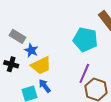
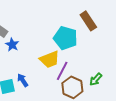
yellow trapezoid: (41, 65) -> (50, 59), moved

